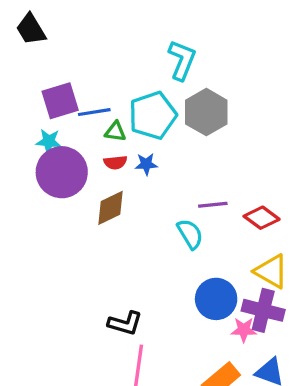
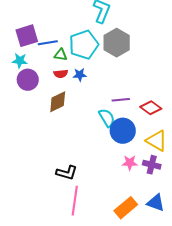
purple circle: (62, 172) -> (28, 80), size x0.7
blue circle: (216, 299) -> (123, 131), moved
purple cross: (263, 310) -> (152, 165), size x0.7
pink star: (244, 330) -> (130, 163), moved

